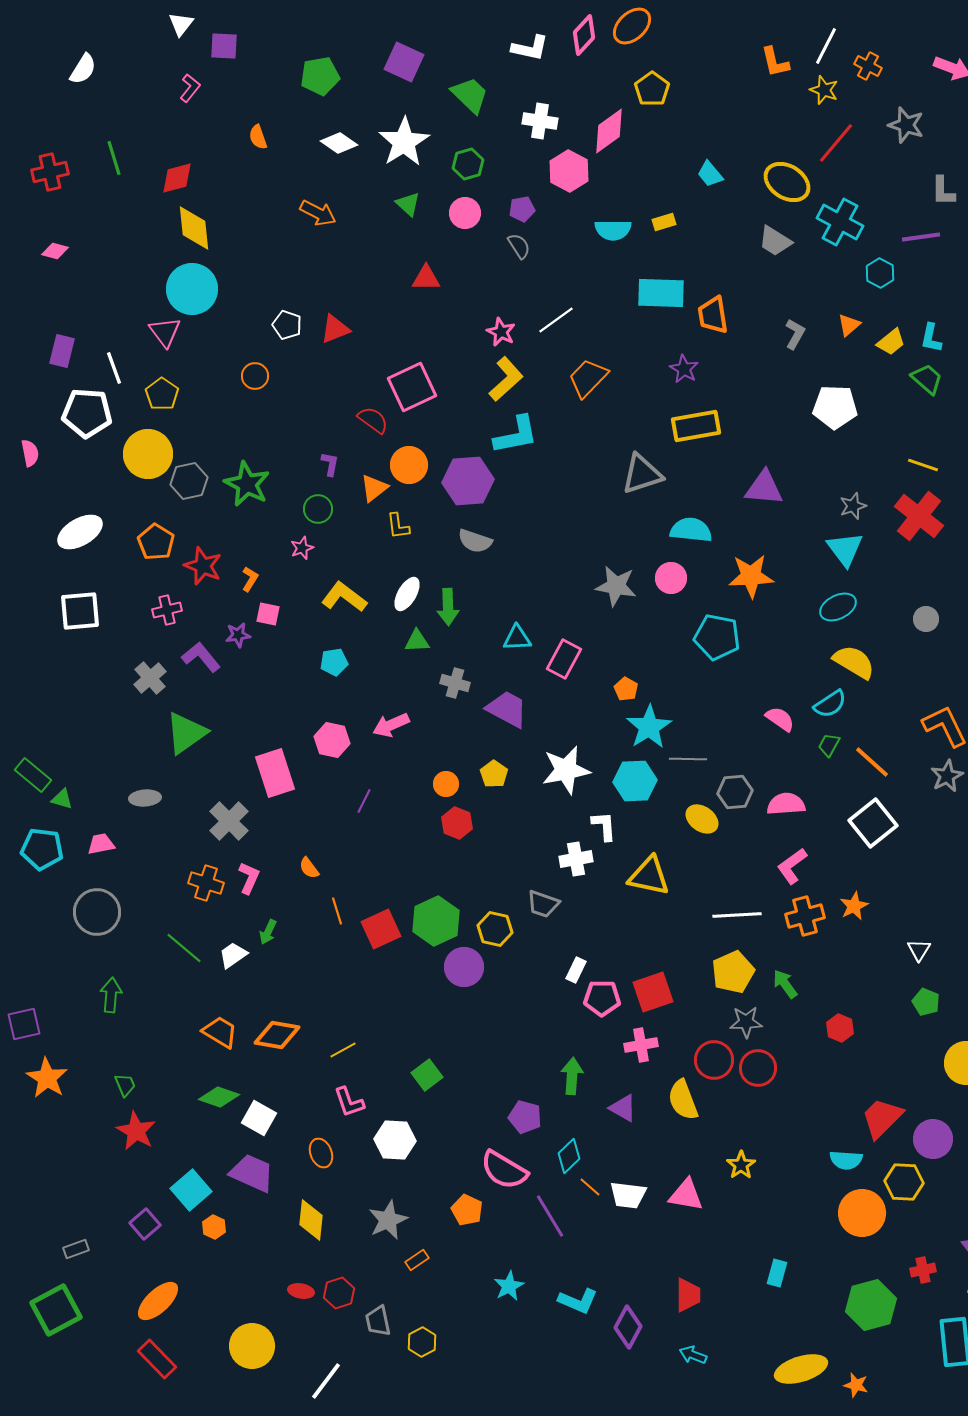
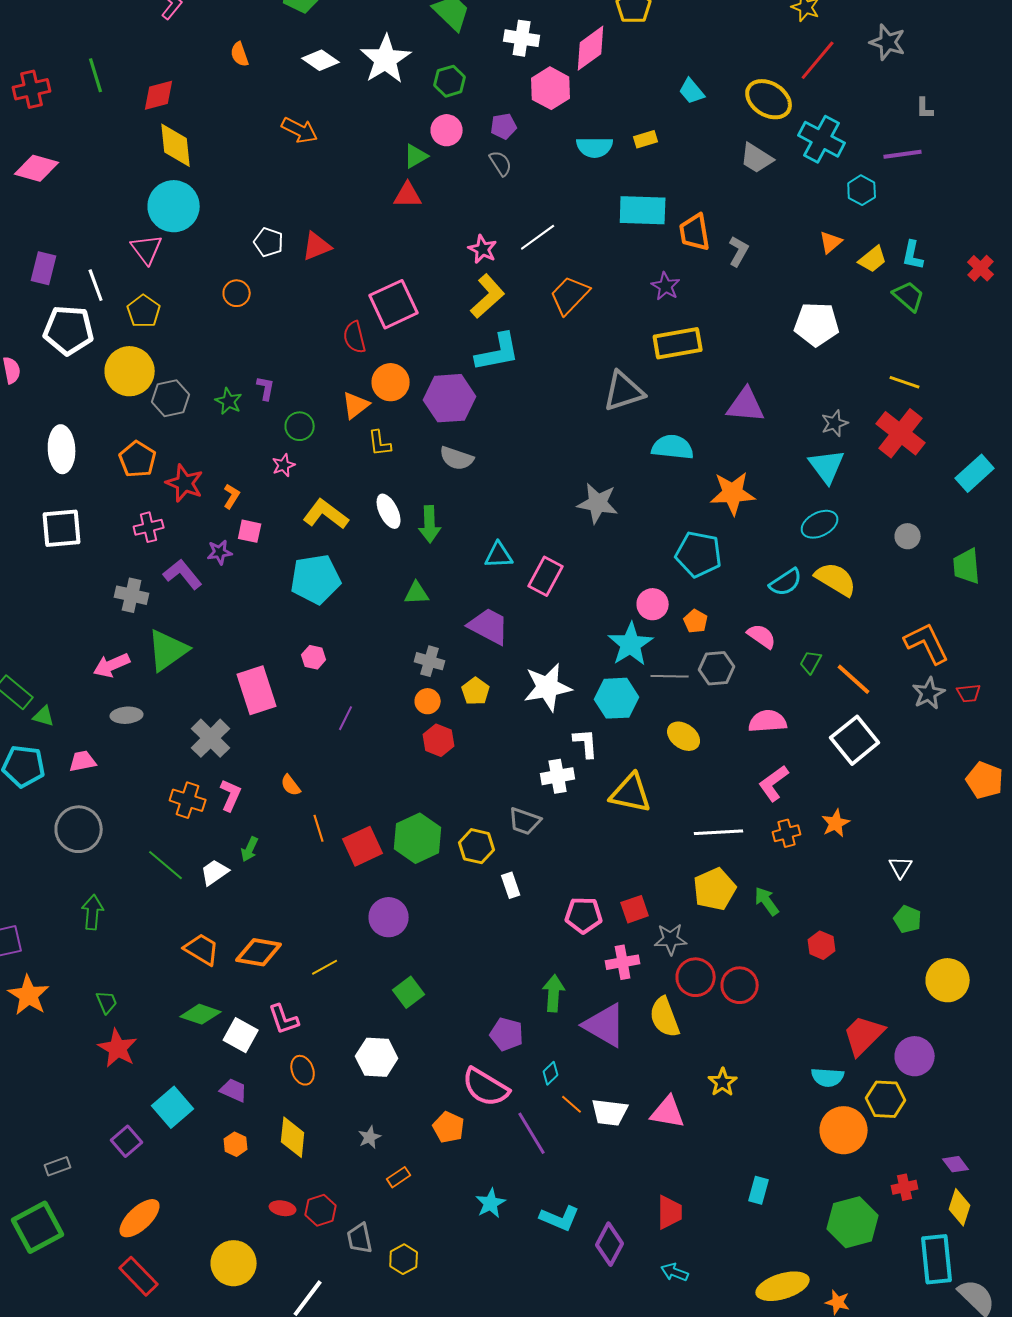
gray L-shape: (943, 191) -> (925, 108), size x0.7
green triangle: (408, 204) -> (416, 156), moved, turned 48
pink diamond: (55, 251) -> (37, 168), size x1.6
gray L-shape: (795, 334) -> (739, 251), moved
red semicircle: (373, 420) -> (355, 337), turned -140
purple L-shape: (330, 464) -> (266, 388), moved
green star: (247, 484) -> (229, 401), size x0.6
white ellipse: (80, 532) -> (62, 449), turned -63
pink circle: (671, 578) -> (653, 604), moved
white ellipse: (407, 594) -> (389, 511), turned -56
green triangle: (417, 641) -> (417, 593), moved
cyan pentagon: (334, 662) -> (316, 579), size x1.8
gray cross: (150, 678) -> (132, 595), turned -36
gray cross: (455, 683) -> (430, 661), moved
orange pentagon: (626, 689) -> (696, 621), moved
cyan semicircle: (830, 704) -> (786, 582), moved
pink arrow: (391, 725) -> (112, 665), moved
pink hexagon: (332, 740) -> (314, 657), size x0.7
gray hexagon: (735, 792) -> (717, 668), moved
orange cross: (805, 916) -> (787, 833), size x0.7
purple circle: (464, 967) -> (389, 917), moved
white rectangle: (576, 970) -> (511, 885), moved, turned -45
red square: (653, 992) -> (635, 909), size x0.7
gray star: (746, 1022) -> (671, 939), moved
pink L-shape: (349, 1102) -> (284, 1019), moved
purple triangle: (623, 1108) -> (605, 1025), size x1.6
cyan diamond: (569, 1156) -> (551, 1073), size x0.7
purple trapezoid: (252, 1173) -> (234, 1090), size x0.6
gray star: (388, 1220) -> (370, 1137), size x0.6
orange hexagon: (214, 1227) -> (236, 1144), moved

